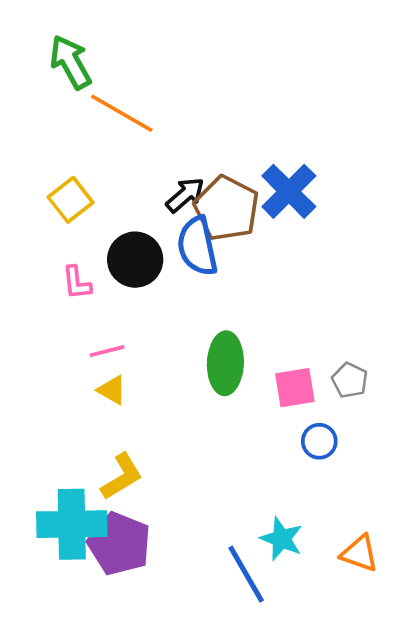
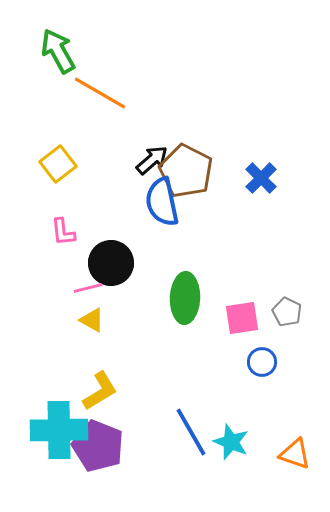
blue cross: (289, 191) -> (261, 178), moved, size x0.7
black circle: (135, 260) -> (111, 263), moved
blue line: (246, 574) -> (191, 432), moved

